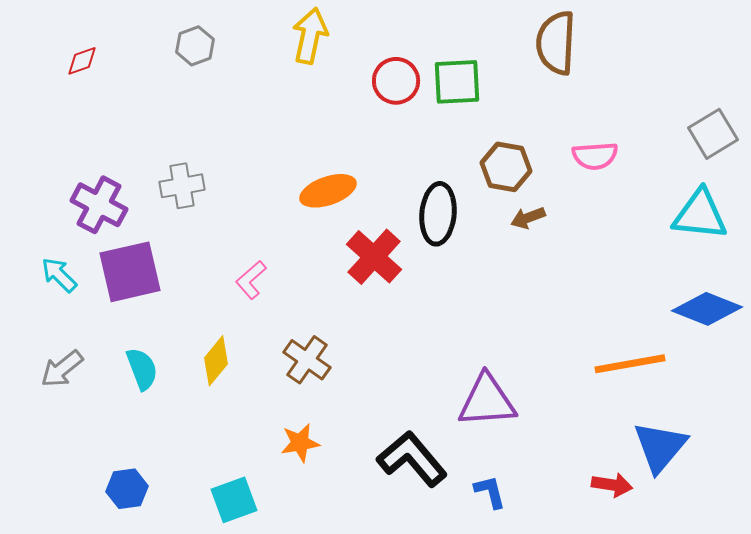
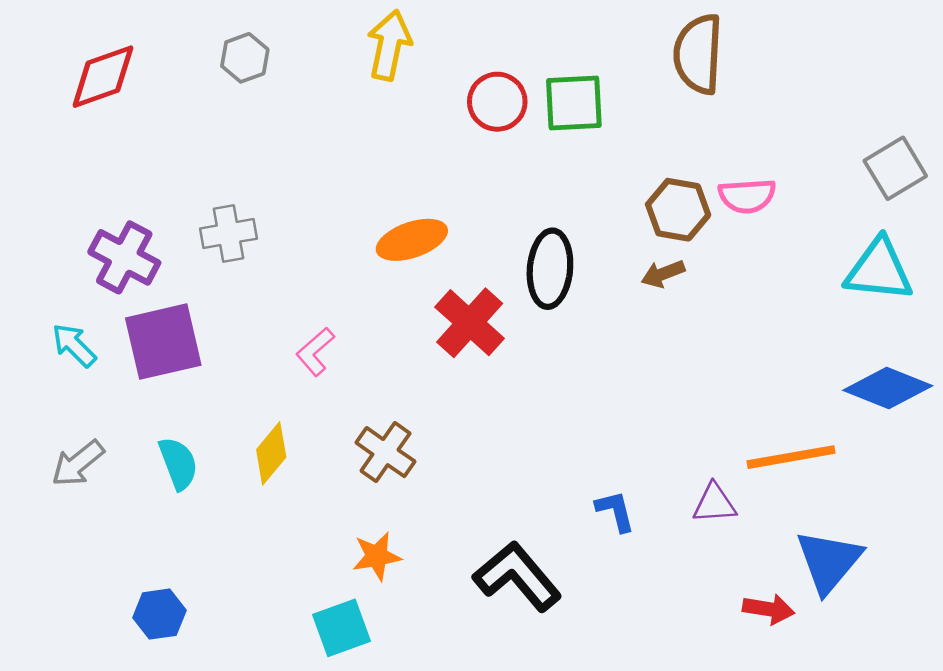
red diamond: (82, 61) -> (103, 77), size x1.8
brown hexagon: (506, 167) -> (678, 210), moved
purple triangle: (487, 401) -> (714, 504), moved, size x0.6
blue L-shape: (490, 492) -> (615, 511), moved
cyan square: (234, 500) -> (342, 628), moved

